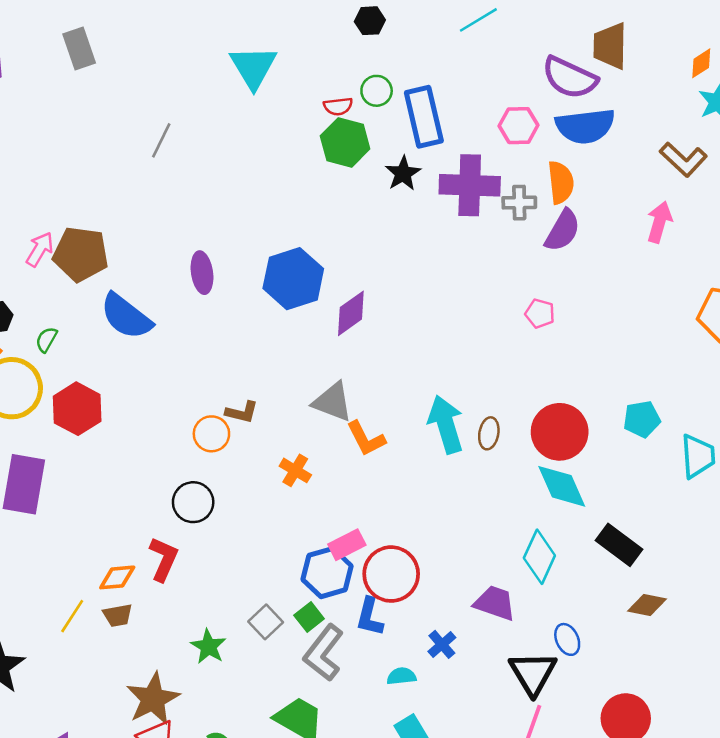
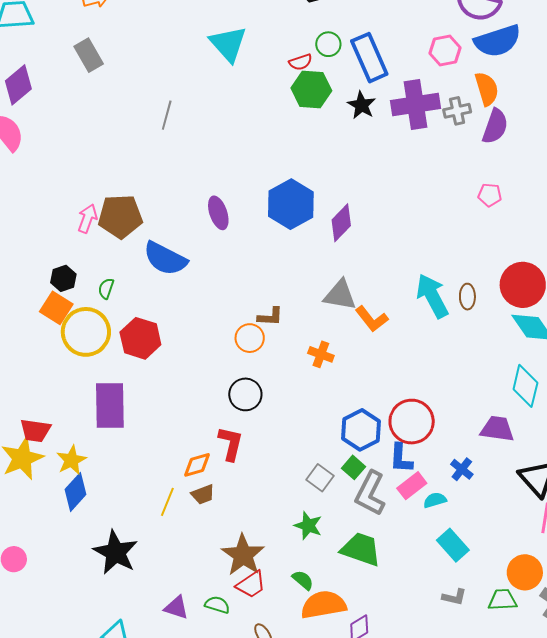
pink rectangle: (347, 545) -> (412, 486), moved
green star: (208, 646) -> (308, 526), moved

